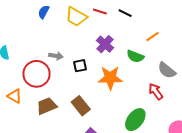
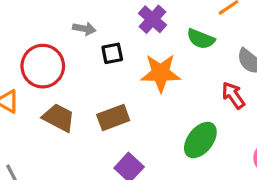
gray arrow: (56, 56) -> (84, 29), moved
brown trapezoid: (47, 106) -> (59, 118), turned 50
brown rectangle: (81, 106) -> (113, 117), turned -72

